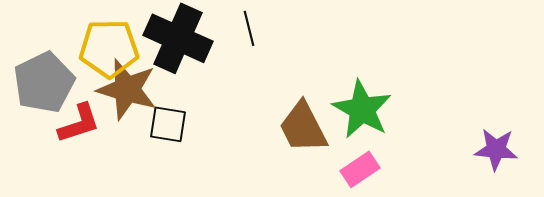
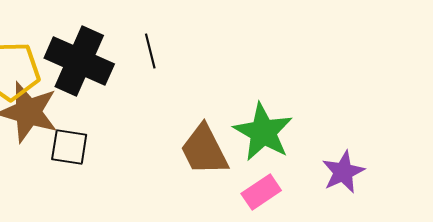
purple star: (496, 149) -> (343, 172), moved, turned -30

